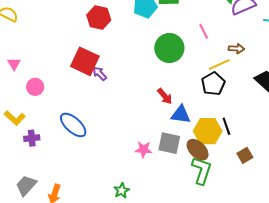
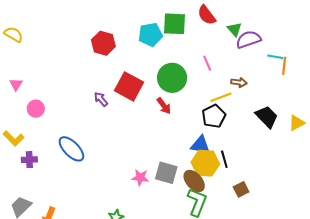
red square: (85, 61) -> (129, 86), moved
red arrow: (165, 96) -> (164, 106), moved
blue triangle: (181, 115) -> (200, 145), moved

